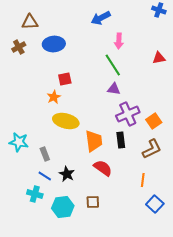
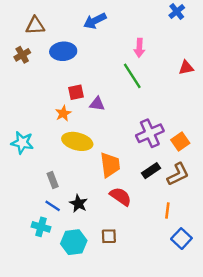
blue cross: (159, 10) -> (177, 11), moved, turned 32
blue arrow: (101, 18) -> (95, 21), moved
purple triangle: (114, 89) -> (97, 104), moved
black rectangle: (121, 140) -> (151, 171), moved, turned 63
cyan star: (19, 142) -> (22, 143), moved

